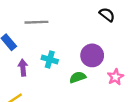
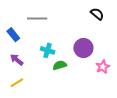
purple arrow: (23, 68) -> (17, 60), moved, turned -48
green semicircle: (78, 77) -> (60, 65), moved

